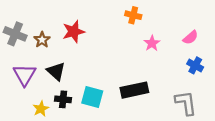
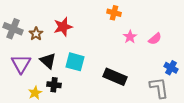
pink semicircle: (191, 37) -> (155, 39), moved
blue cross: (195, 65) -> (171, 68), moved
black rectangle: (134, 90) -> (115, 77), turned 35
cyan square: (92, 97) -> (75, 62), moved

